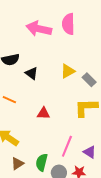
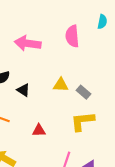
pink semicircle: (68, 24) -> (72, 36), moved
yellow triangle: (68, 71) -> (61, 85), turned 35

